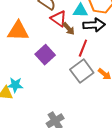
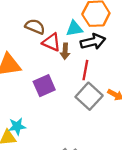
brown arrow: (69, 29) -> (65, 51), turned 56
purple square: (45, 55) -> (44, 86), turned 30

